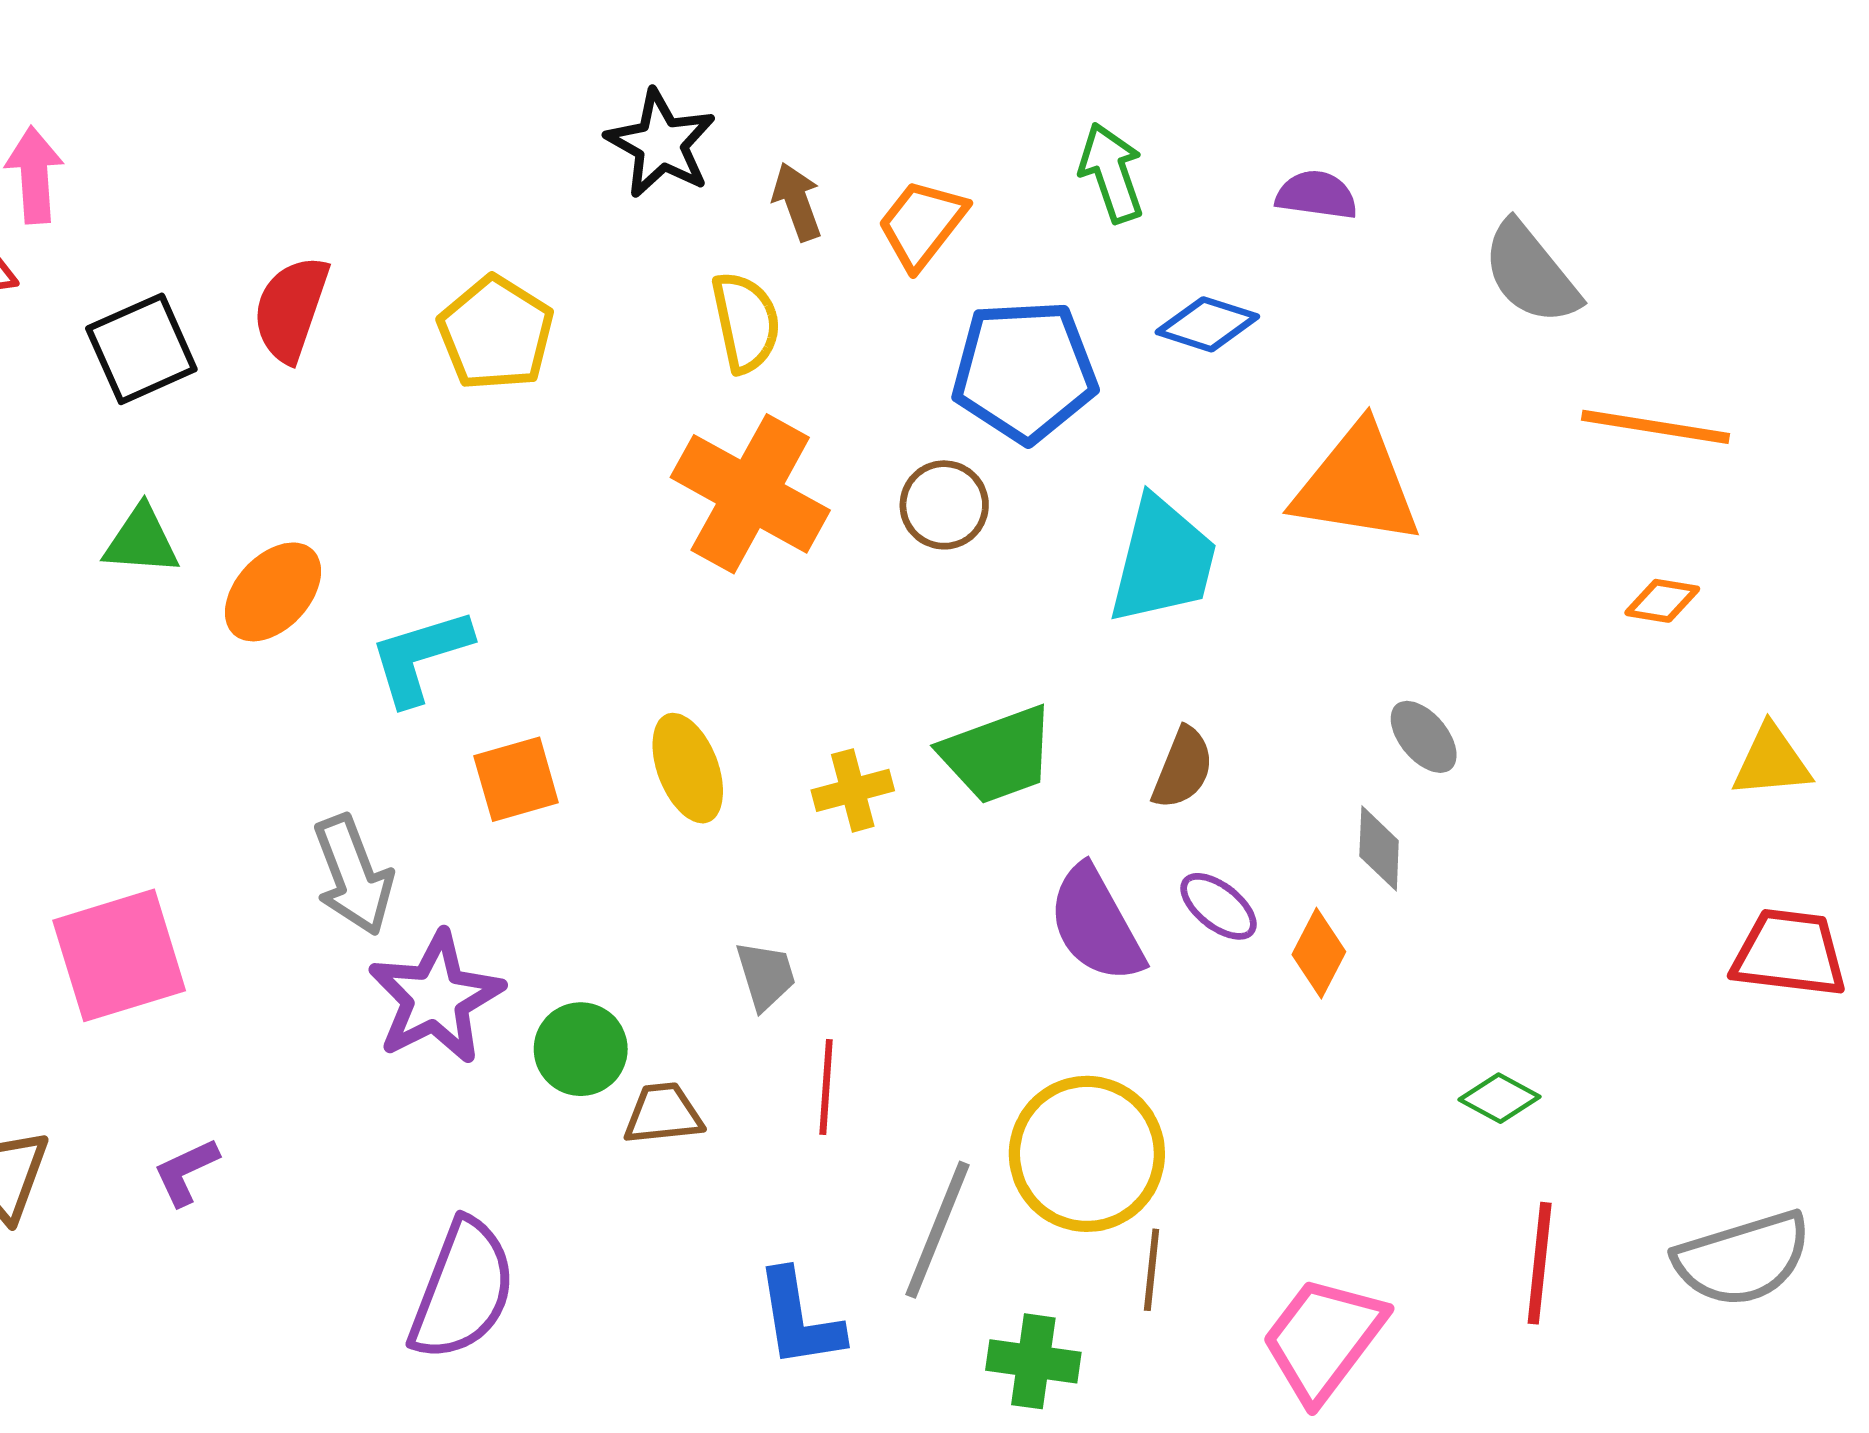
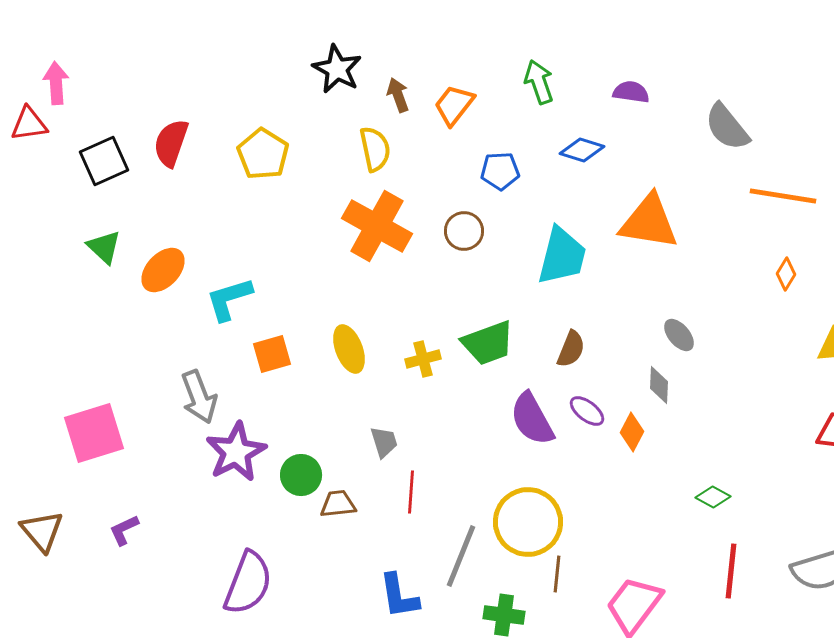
blue pentagon: (1024, 371) -> (500, 171), size x0.6
green triangle: (141, 541) -> (104, 247), turned 39
orange diamond: (1662, 601) -> (786, 274), turned -68

